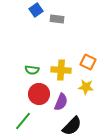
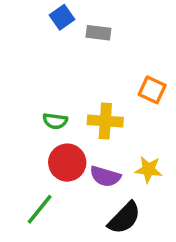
orange square: (88, 62) -> (152, 90), moved
yellow star: (86, 87) -> (149, 169), moved
purple semicircle: (61, 102) -> (105, 176), turned 84

